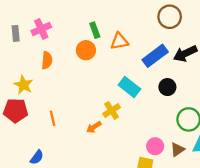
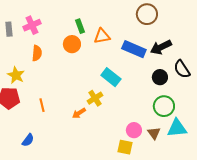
blue rectangle: (155, 56) -> (134, 49), turned 60
black circle: (167, 87) -> (160, 77), moved
brown triangle: (177, 150) -> (154, 133), turned -32

